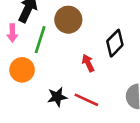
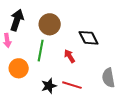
green line: (40, 40) -> (41, 51), moved
black diamond: (115, 43) -> (88, 38), turned -65

